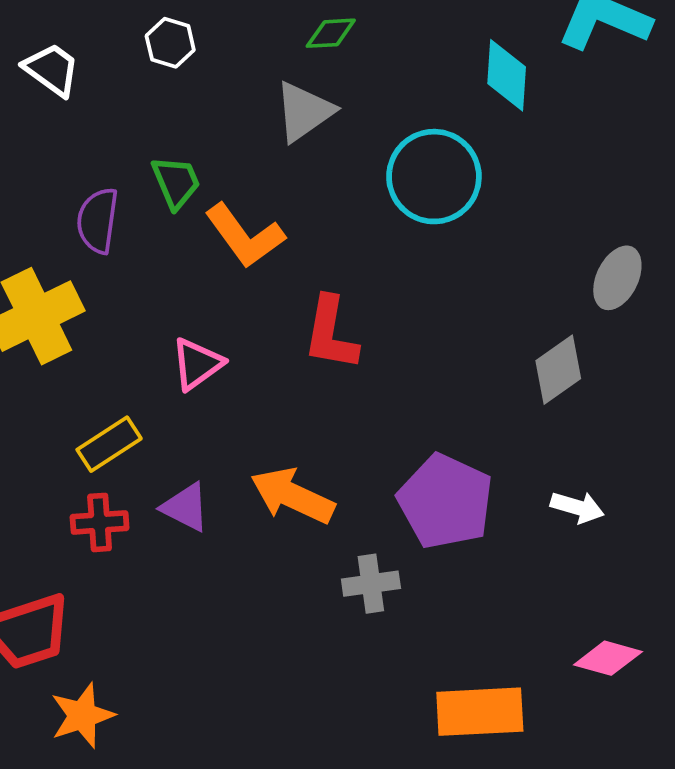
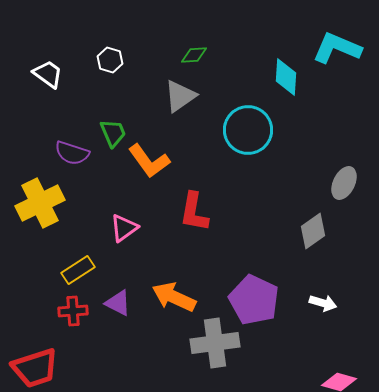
purple semicircle: (98, 221) -> (72, 153), turned -80
gray cross: (371, 584) -> (215, 343), size x1.6

